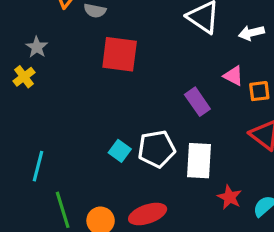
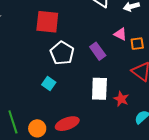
white pentagon: (156, 149) -> (62, 53), moved, turned -30
red star: (229, 197) -> (121, 99), moved

